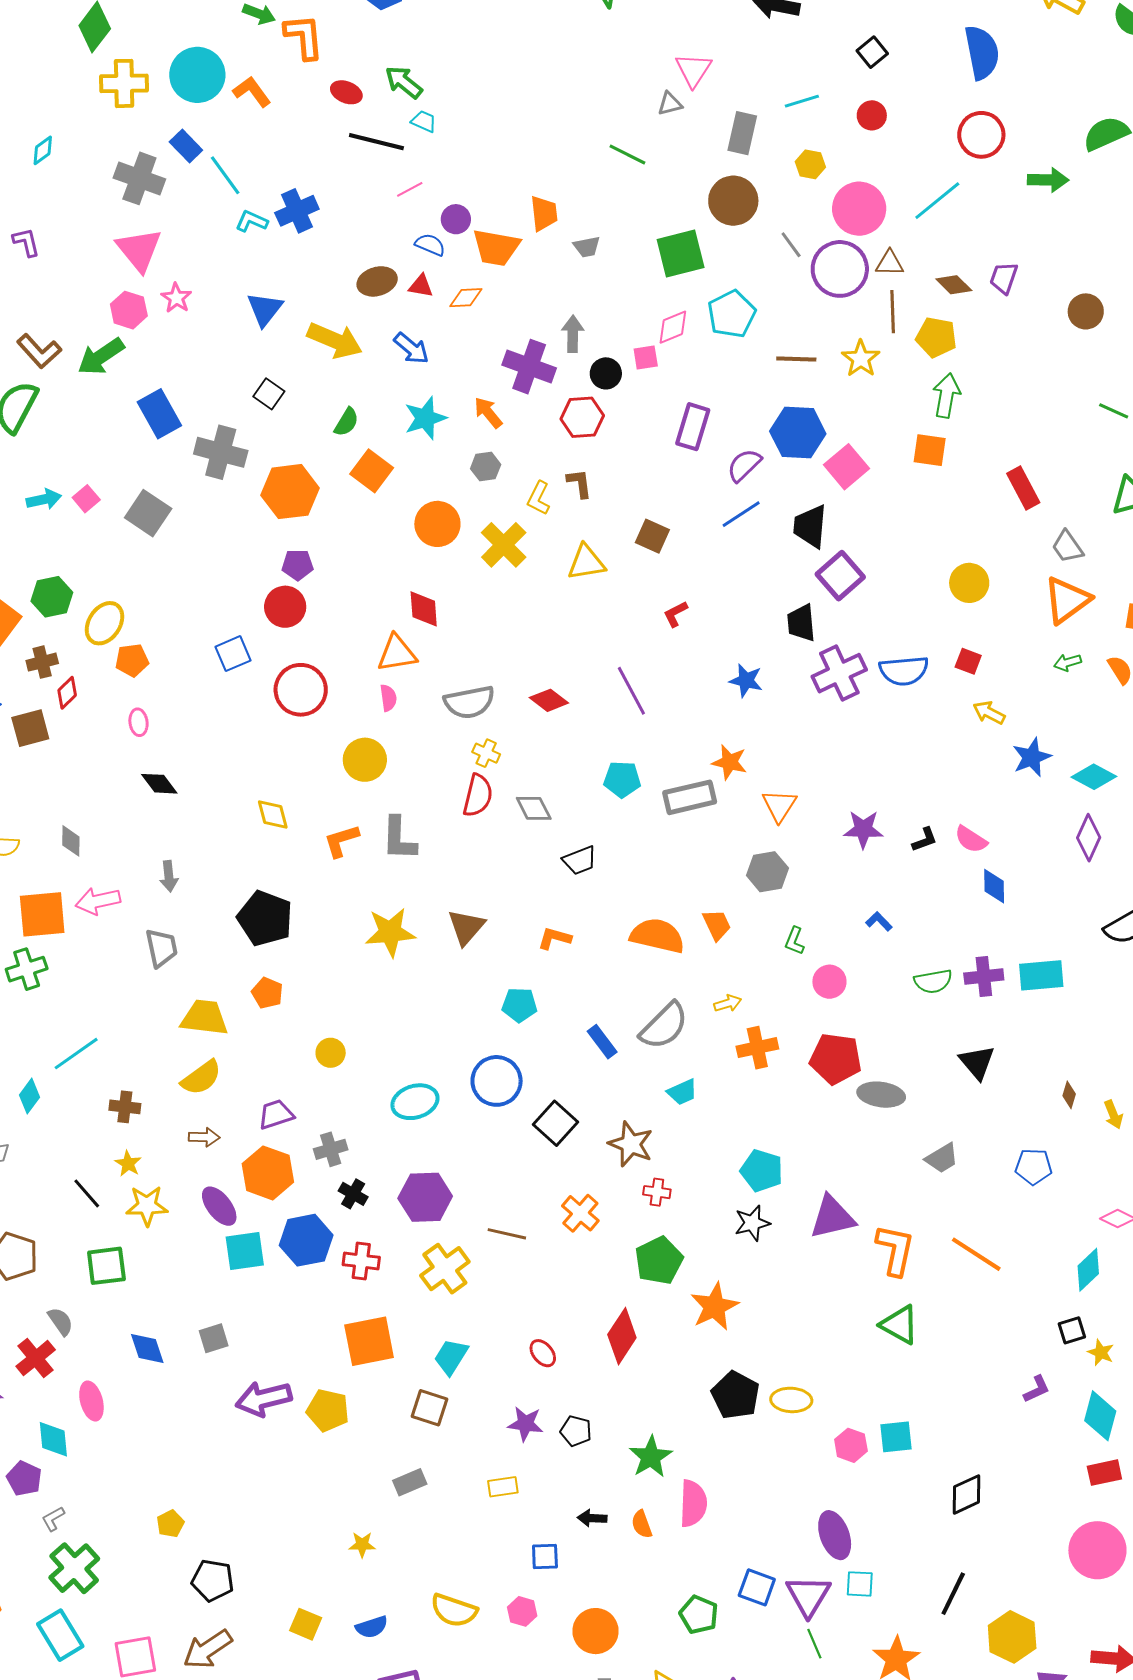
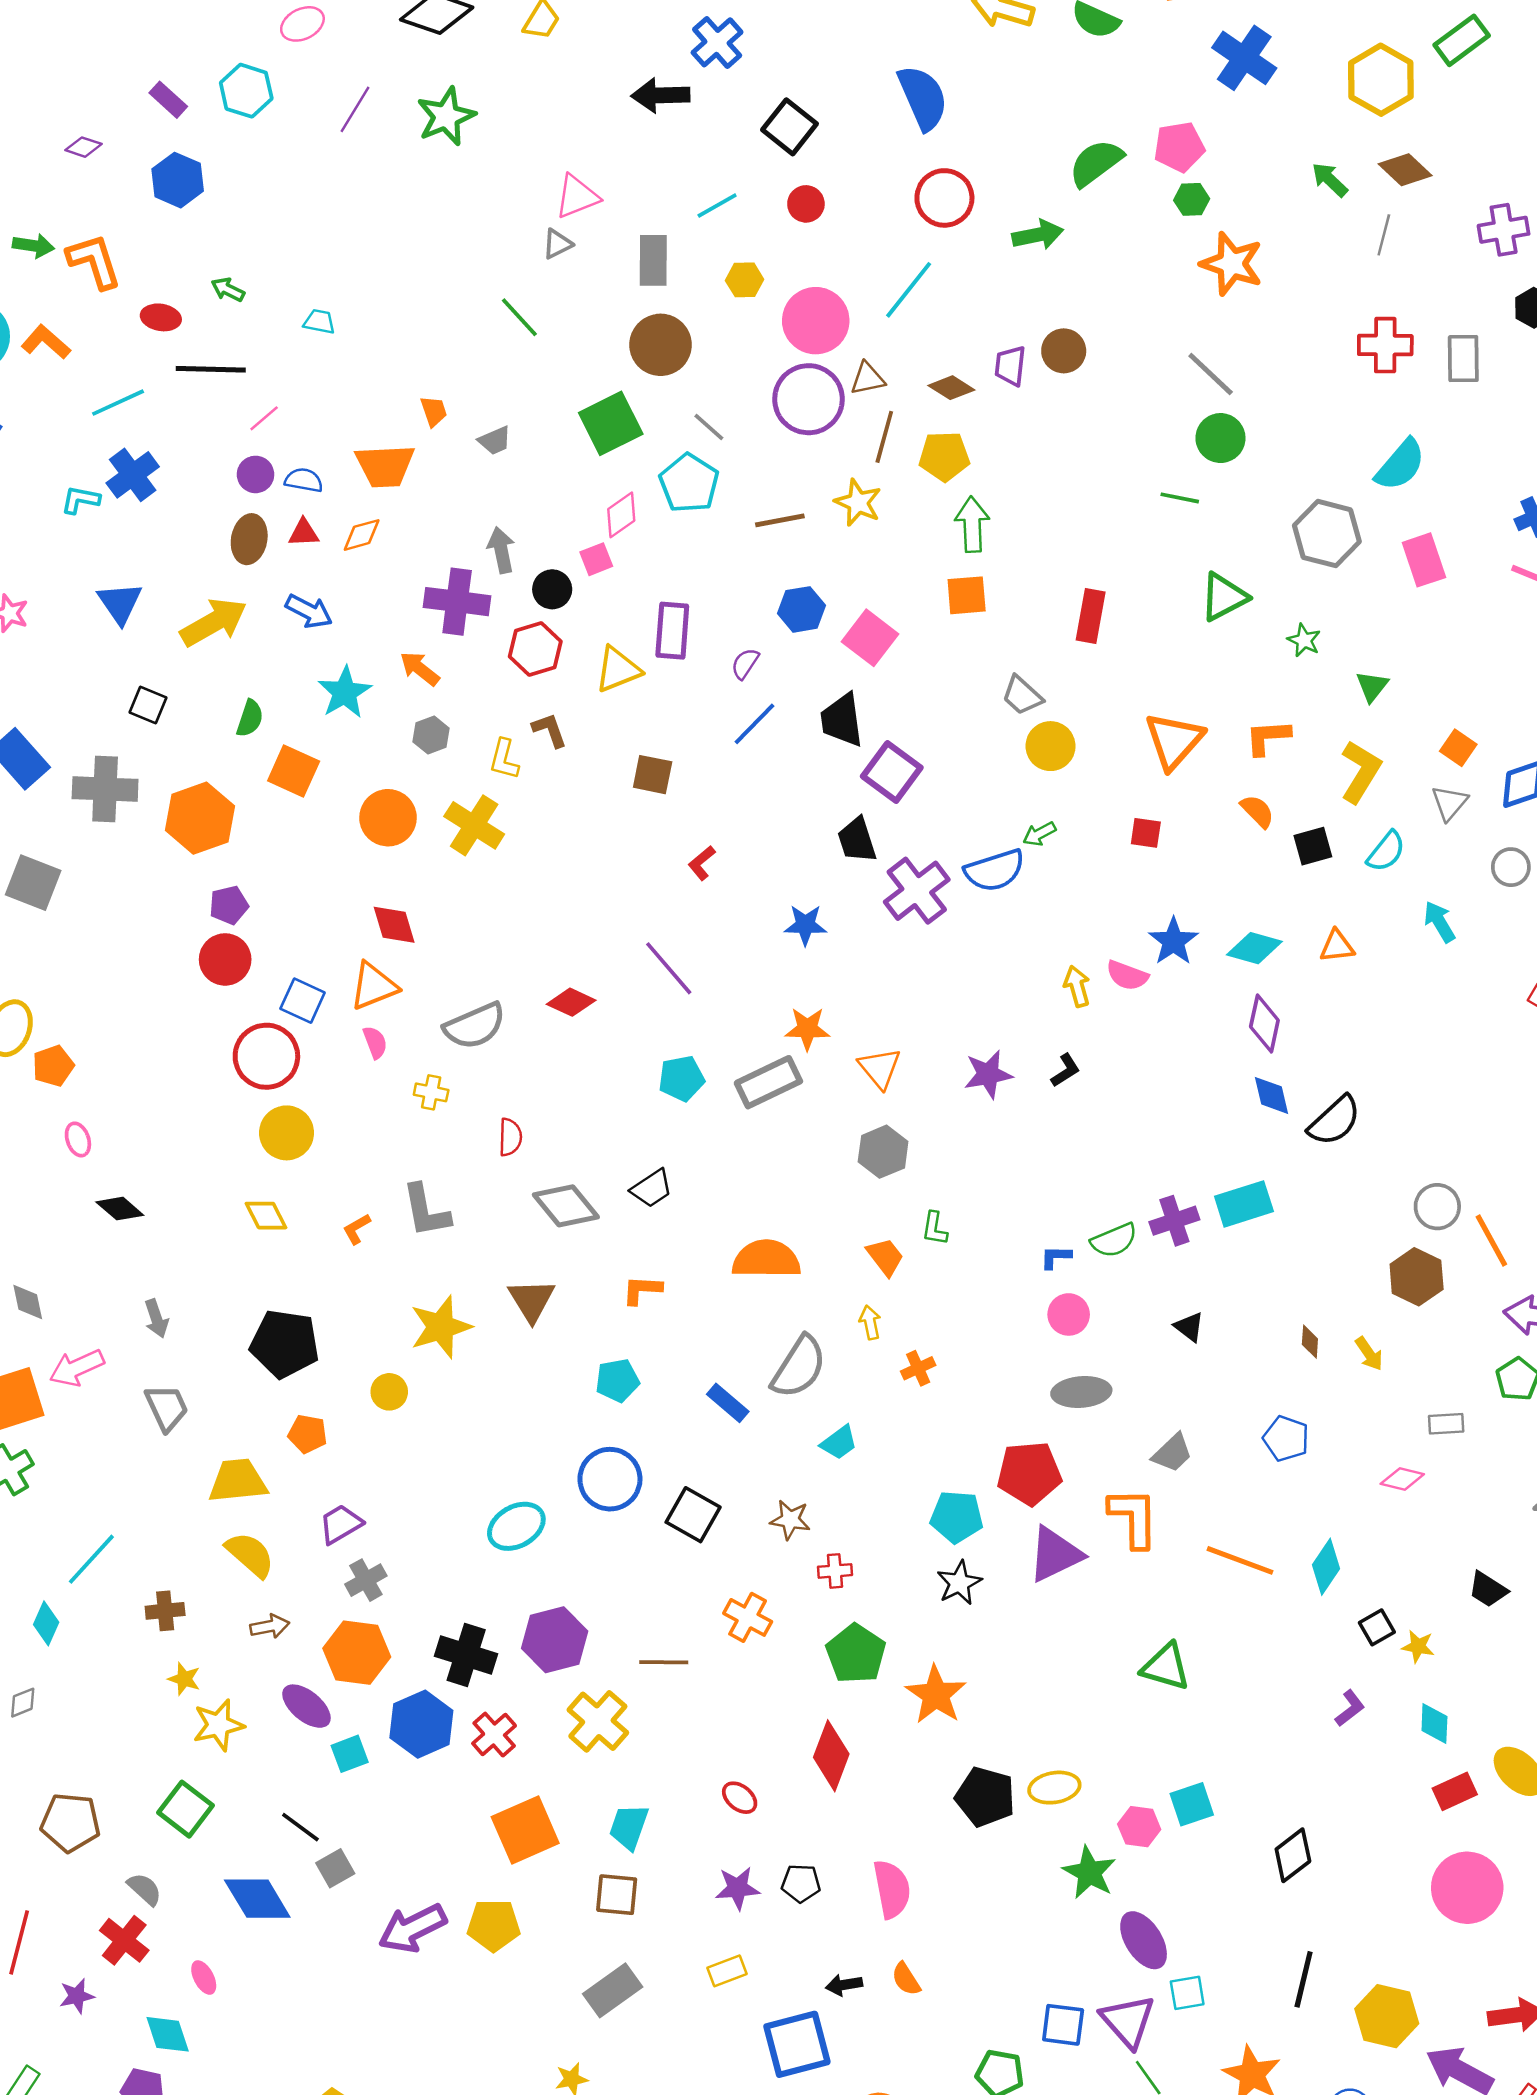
black square: (872, 52) -> (790, 127), size x1.4
pink triangle: (693, 70) -> (577, 197), turned 48
green arrow: (404, 82) -> (228, 290), size x0.7
cyan trapezoid: (424, 121) -> (319, 322), moved
green line: (627, 155) -> (519, 317), turned 33
cyan line: (225, 175) -> (118, 403), moved, turned -66
orange trapezoid: (544, 213) -> (434, 411), size x0.7
purple circle: (456, 219) -> (256, 474), moved
gray line: (791, 245) -> (709, 427), moved
brown ellipse: (377, 281) -> (249, 539), turned -51
brown circle: (1086, 311) -> (1064, 351), moved
brown line: (893, 312) -> (884, 437), turned 30
yellow arrow: (335, 340) -> (214, 622), turned -40
blue hexagon: (798, 432) -> (801, 609), size x0.7
purple semicircle: (744, 465) -> (745, 664), size x0.7
red rectangle: (1023, 488) -> (1091, 616), turned 51
gray trapezoid: (1067, 547) -> (1022, 695), moved
yellow triangle: (586, 562) -> (618, 670), moved
blue square: (233, 654) -> (303, 1001), moved, turned -30
red square: (968, 661) -> (1146, 833), moved
green arrow: (1068, 662) -> (1039, 834), moved
yellow arrow: (989, 713) -> (1077, 986), moved, turned 60
yellow cross: (486, 753) -> (431, 1092), moved
yellow circle: (365, 760) -> (287, 1133), moved
red semicircle: (478, 796) -> (510, 1137), size x0.7
gray diamond: (534, 808) -> (566, 1206), moved, size x1.4
pink semicircle: (971, 839) -> (1127, 975), moved
orange L-shape: (341, 841) -> (357, 1229), size x0.7
blue diamond: (994, 886) -> (1271, 1095), moved
blue L-shape: (879, 921) -> (1056, 1257), moved, turned -32
orange trapezoid: (717, 925) -> (885, 1257), moved
pink circle: (829, 982) -> (1069, 1314), moved
yellow arrow: (728, 1003) -> (870, 1322), turned -72
orange cross: (757, 1048) -> (918, 1368), size x0.7
yellow circle: (331, 1053) -> (389, 1392), moved
red pentagon: (836, 1059) -> (1029, 1473), moved
black triangle: (977, 1062) -> (1189, 1327), size x0.7
yellow semicircle: (201, 1078) -> (250, 1555), turned -90
purple trapezoid: (276, 1114) -> (341, 1524), moved
brown star: (631, 1144) -> (790, 1520), size x0.7
gray cross: (331, 1149) -> (366, 1580), moved
blue pentagon: (1034, 1167) -> (1286, 1439), turned 30
black line: (87, 1193) -> (300, 1827), moved
black cross: (353, 1194) -> (466, 1655), size x1.6
orange L-shape: (895, 1250) -> (1134, 1518), moved
cyan square: (245, 1251) -> (350, 1754), size x0.7
red cross: (361, 1261) -> (494, 1735), turned -36
green square: (106, 1266) -> (185, 1809), turned -33
cyan diamond: (1088, 1270) -> (1326, 1567), moved
blue diamond: (147, 1348) -> (257, 1899), size x1.4
pink ellipse: (91, 1401) -> (204, 1978), size x0.7
cyan diamond: (1100, 1416) -> (1434, 1724), size x0.7
green star: (651, 1457) -> (1089, 1873), moved
gray rectangle: (410, 1482) -> (613, 1990), size x1.4
pink semicircle: (693, 1503) -> (892, 1889), moved
blue square: (545, 1556) -> (797, 2044), size x1.8

